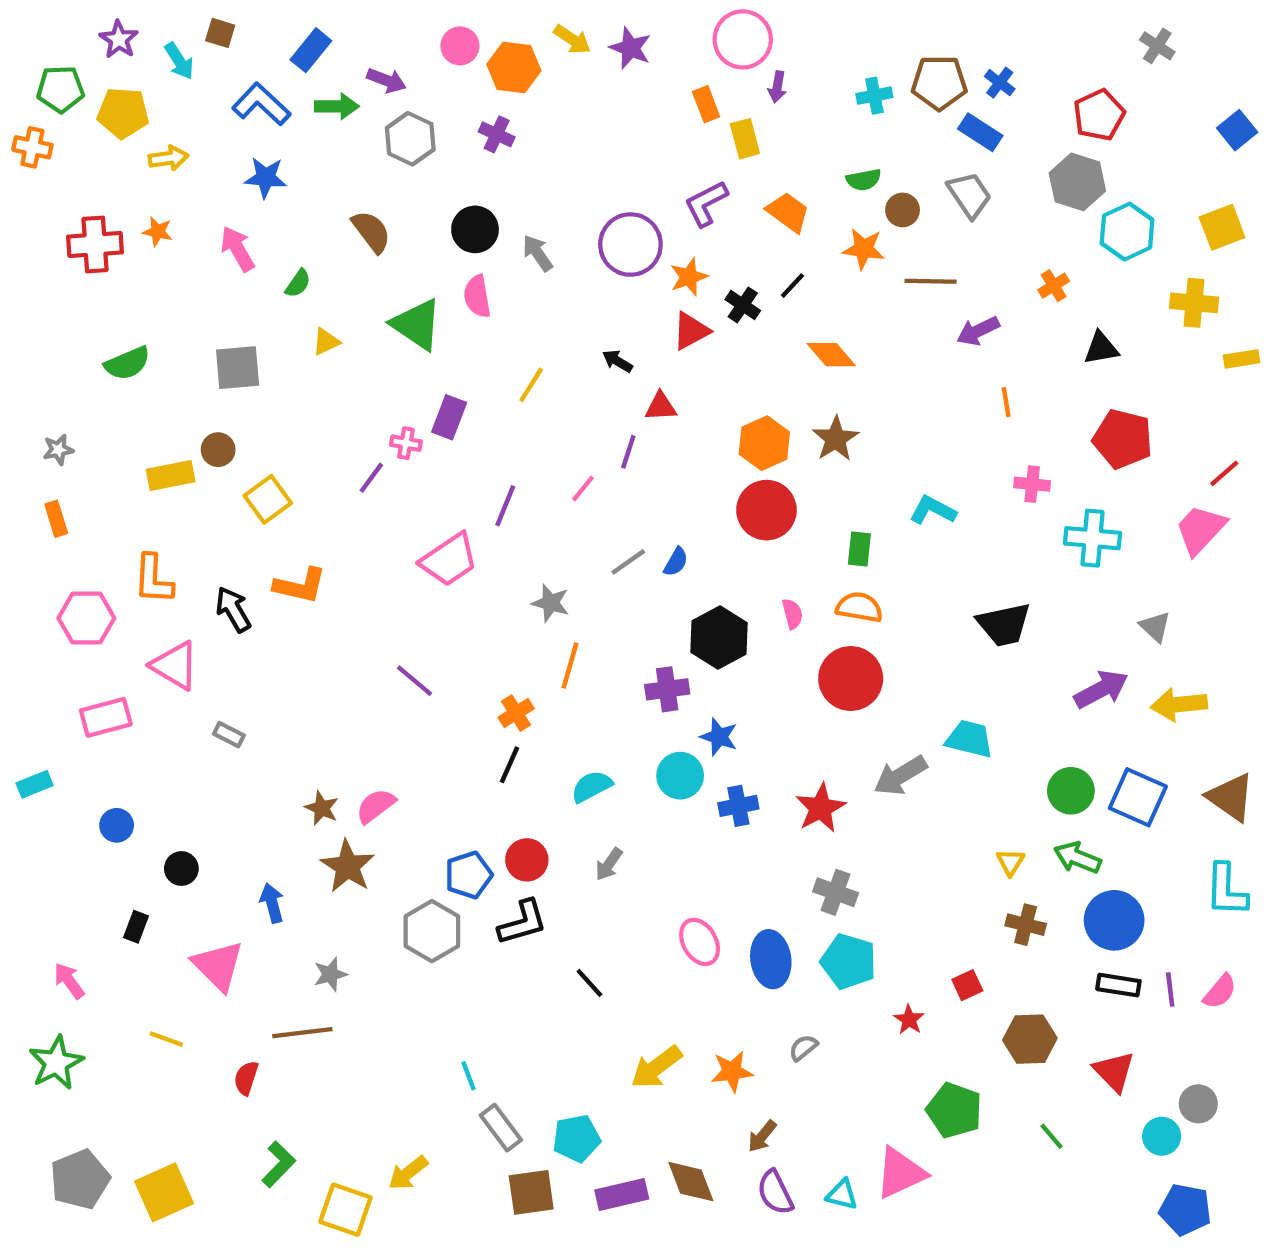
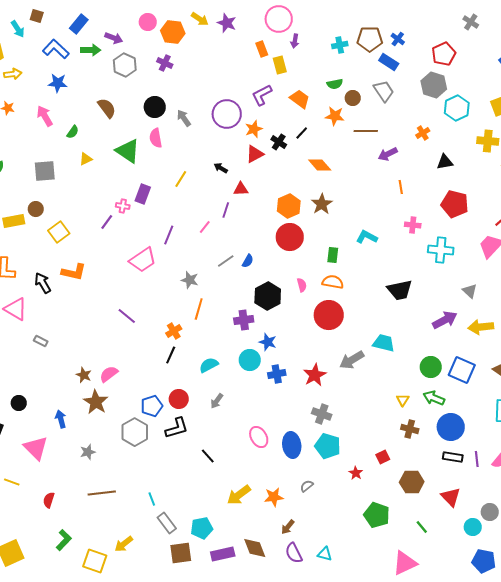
brown line: (302, 1033) -> (102, 493), moved
pink triangle: (900, 1173) -> (405, 563), moved

